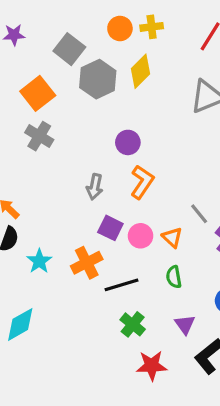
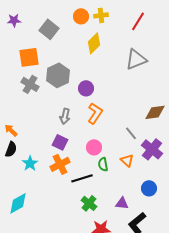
gray hexagon: (98, 79) -> (58, 75), moved
orange square: (38, 93) -> (29, 57), turned 30
purple square: (110, 228) -> (60, 142), moved
orange triangle: (172, 237) -> (127, 160), moved
green semicircle: (174, 277) -> (103, 164), moved
purple triangle: (185, 324) -> (122, 203), turned -48

